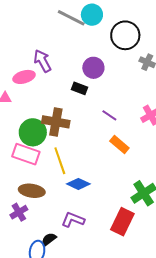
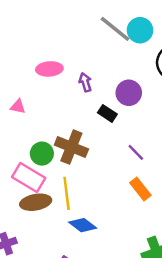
purple arrow: (42, 61) -> (85, 82), moved, size x0.7
pink ellipse: (24, 77) -> (49, 69), moved
green circle: (33, 132) -> (42, 154), size x0.7
brown ellipse: (32, 191) -> (36, 202), moved, turned -30

